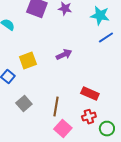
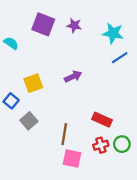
gray square: (24, 104) -> (29, 121), moved
pink square: (63, 129) -> (72, 158), turned -30
green circle: (107, 129) -> (122, 144), moved

